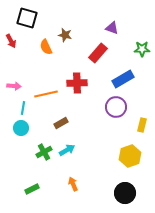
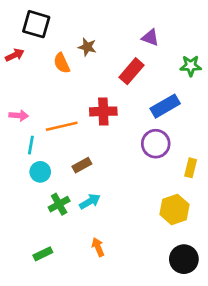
red arrow: (11, 41) -> (15, 55), turned -88
cyan circle: (21, 128) -> (40, 172), moved
black circle: (125, 193) -> (184, 259), moved

